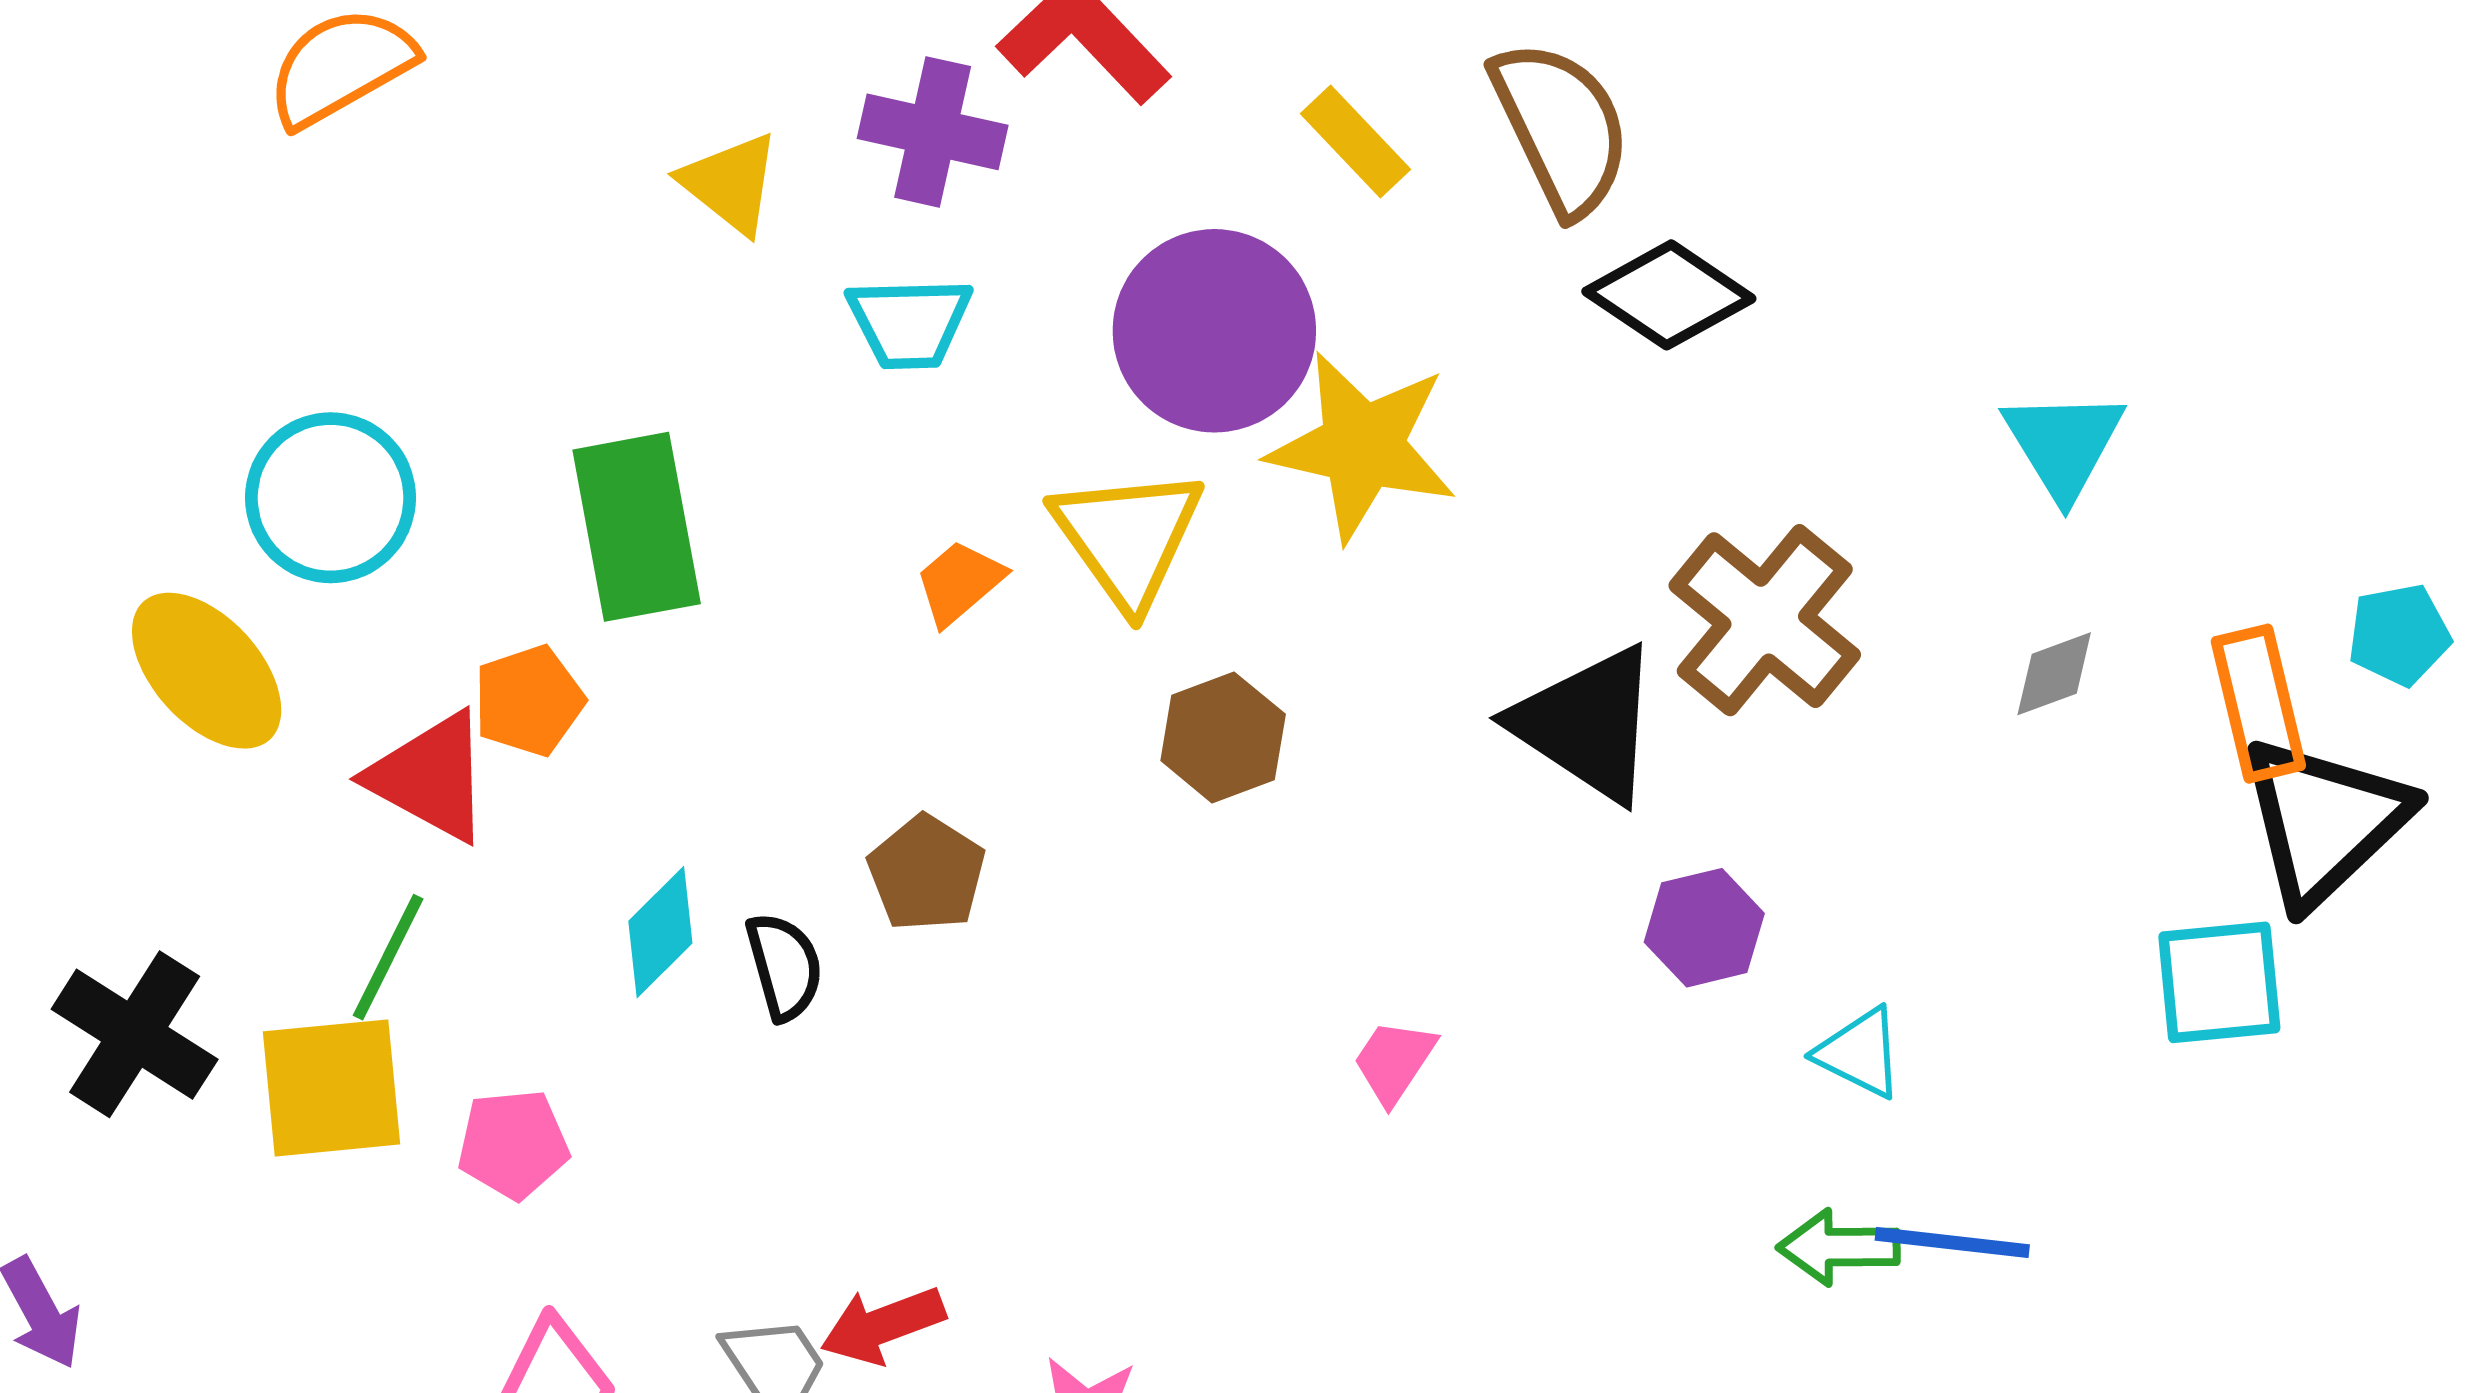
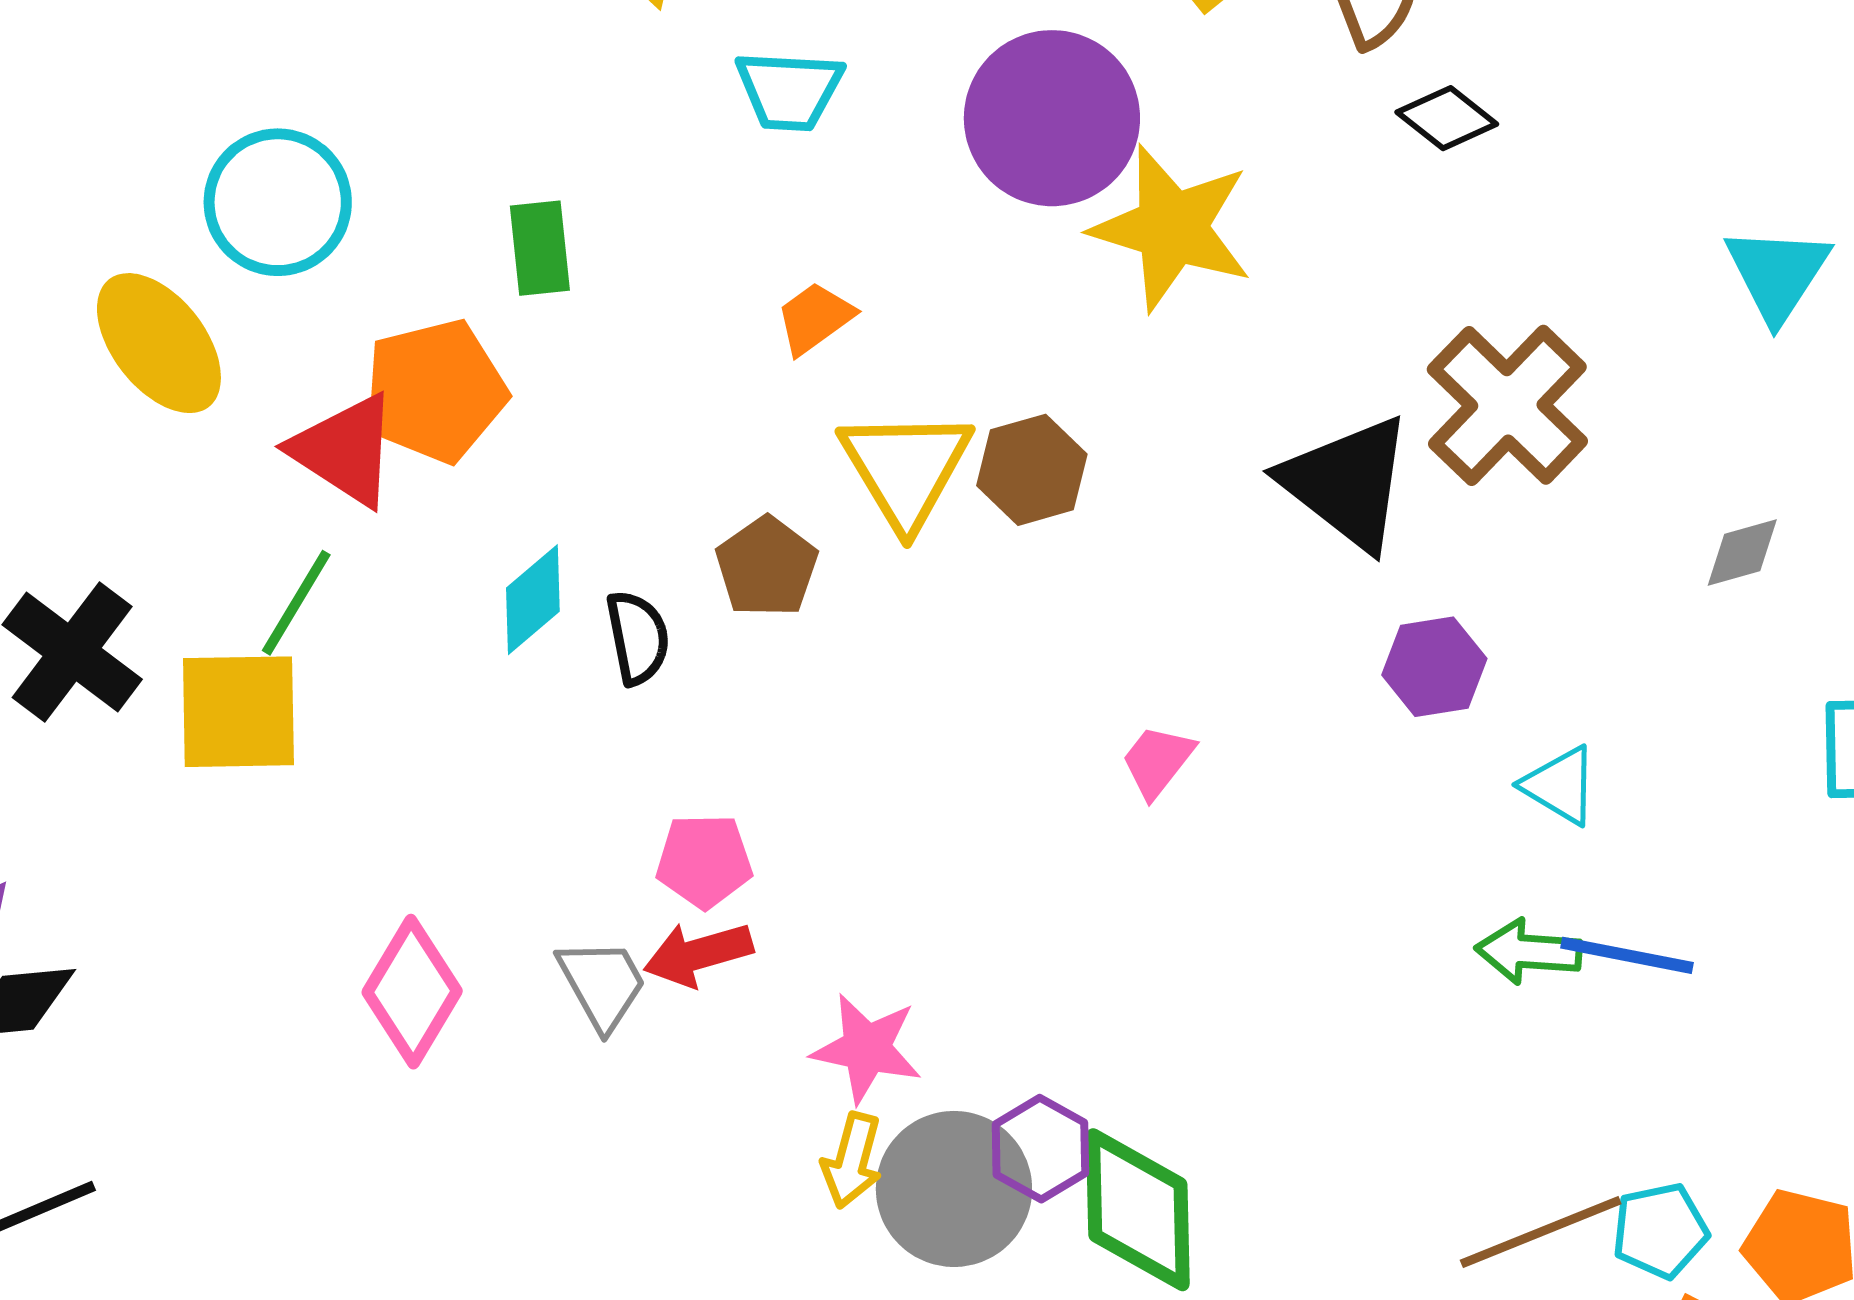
black diamond: (1669, 295) -> (1447, 118), size x0.7
green rectangle: (637, 527) -> (540, 248), size x0.6
yellow triangle: (1128, 537) -> (906, 468), moved
gray diamond: (2054, 674) -> (1742, 552), moved
orange pentagon: (529, 701) -> (435, 391), size x1.5
pink pentagon: (513, 1144) -> (704, 861), moved

